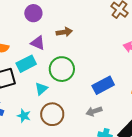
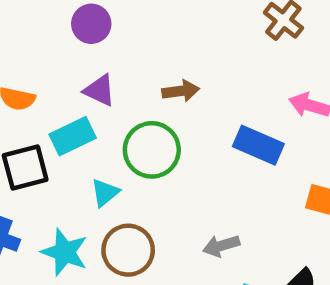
brown arrow: (64, 32) -> (181, 91), moved
blue rectangle: (103, 85) -> (258, 145), moved, turned 50
cyan star: (24, 116) -> (65, 252), size x1.5

